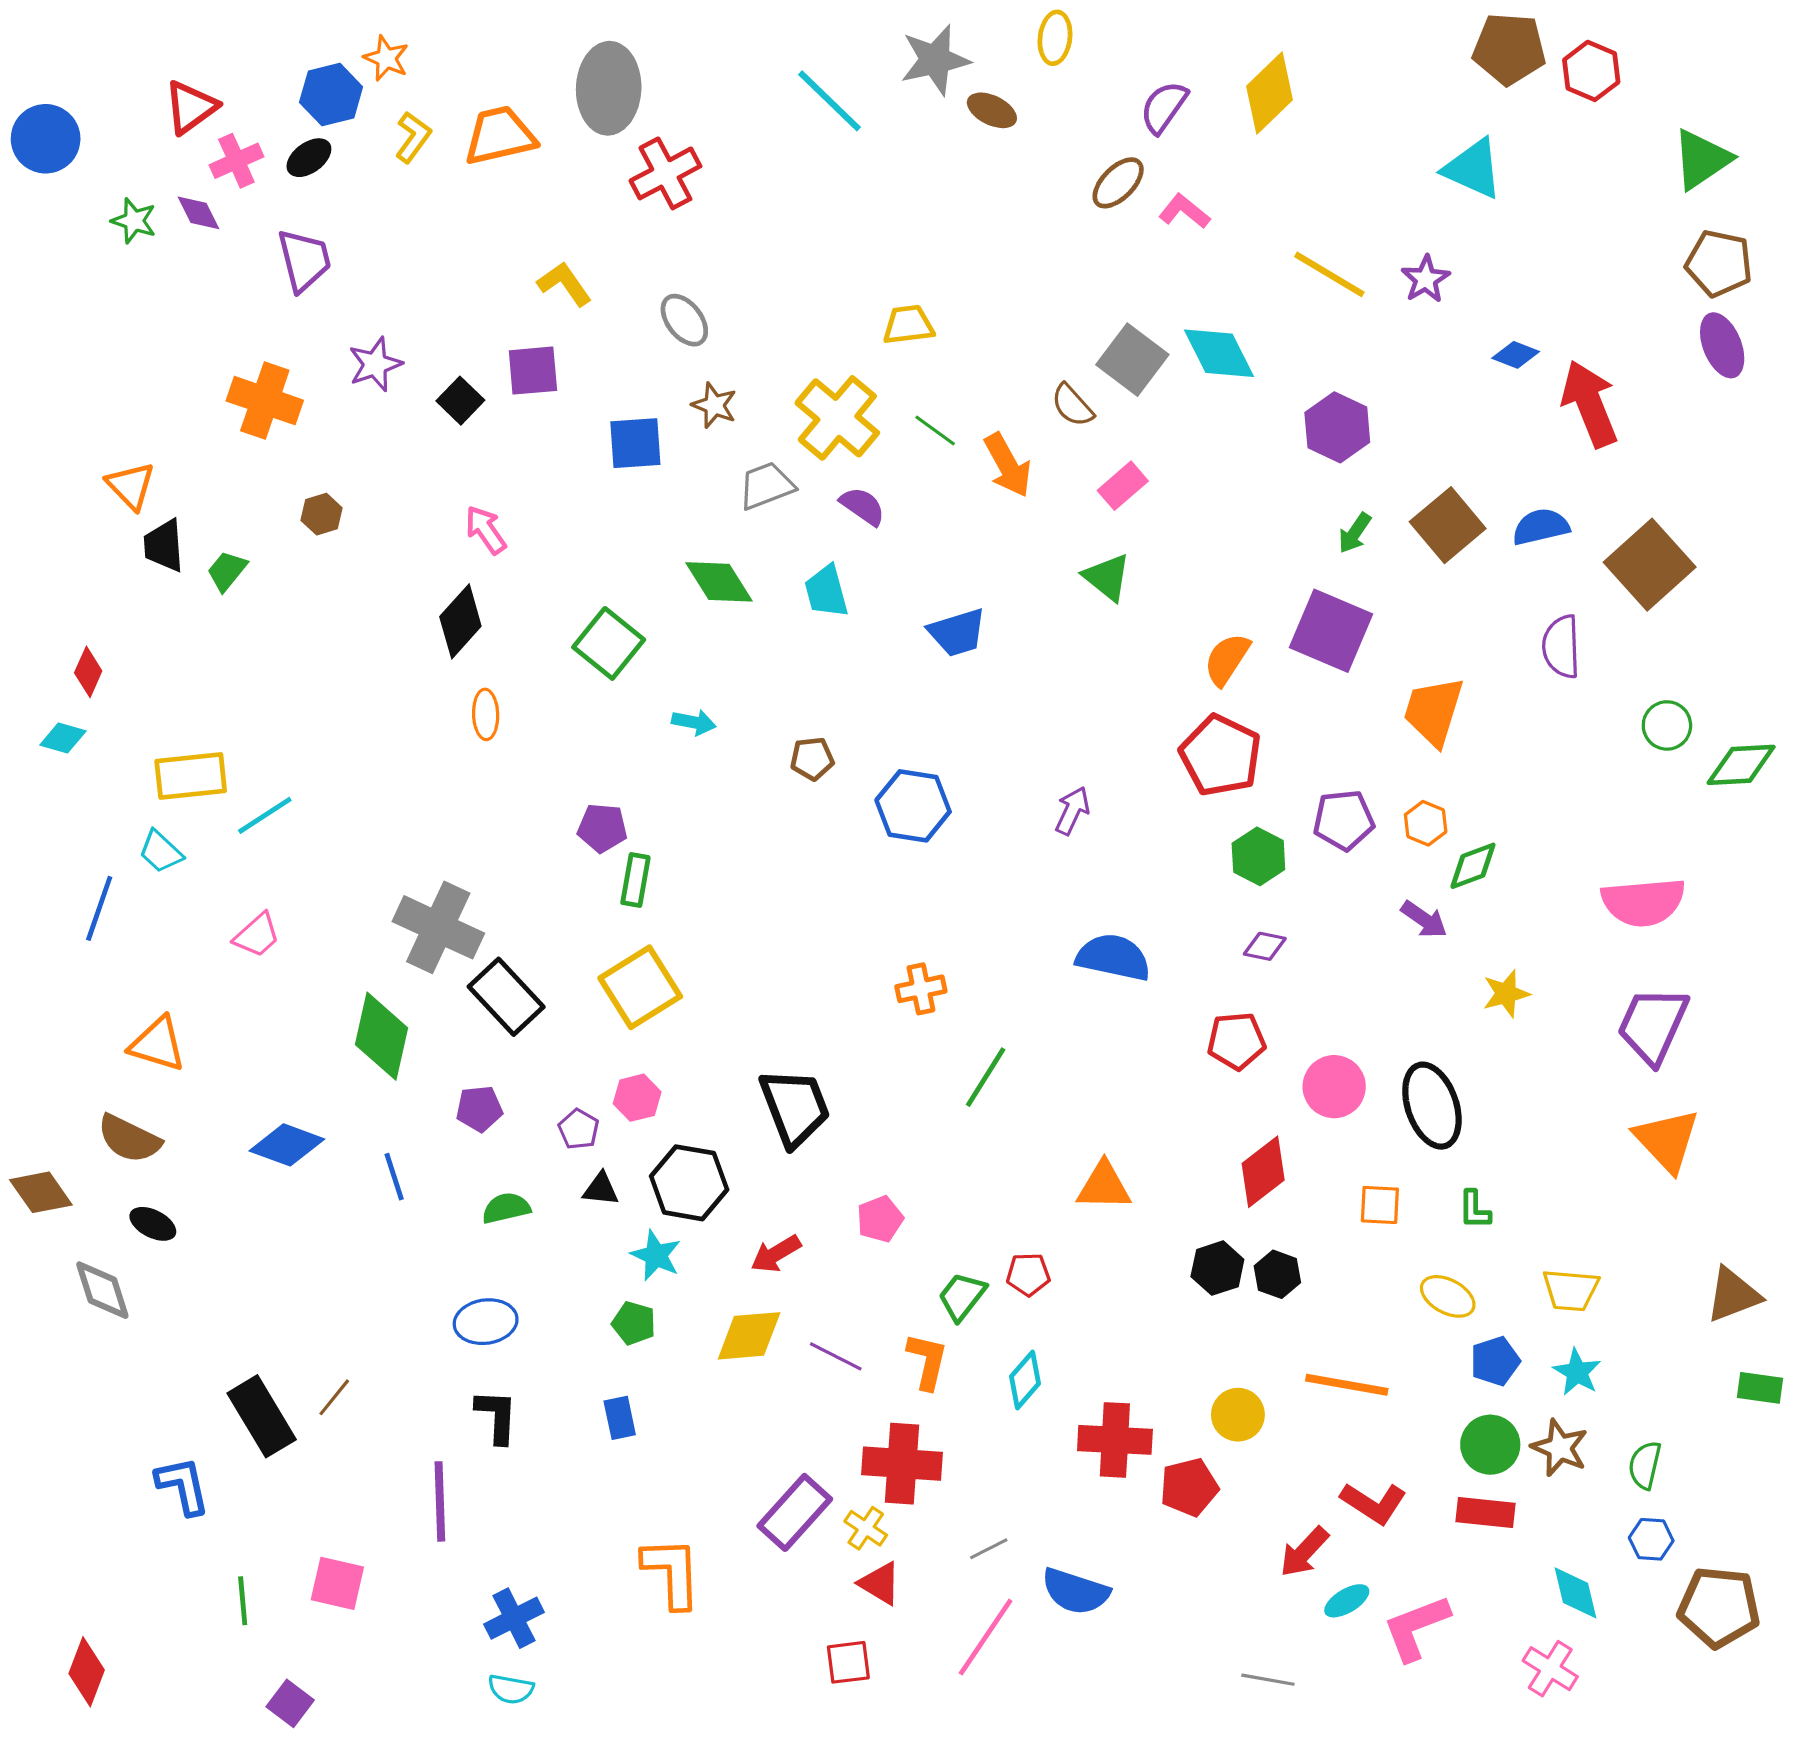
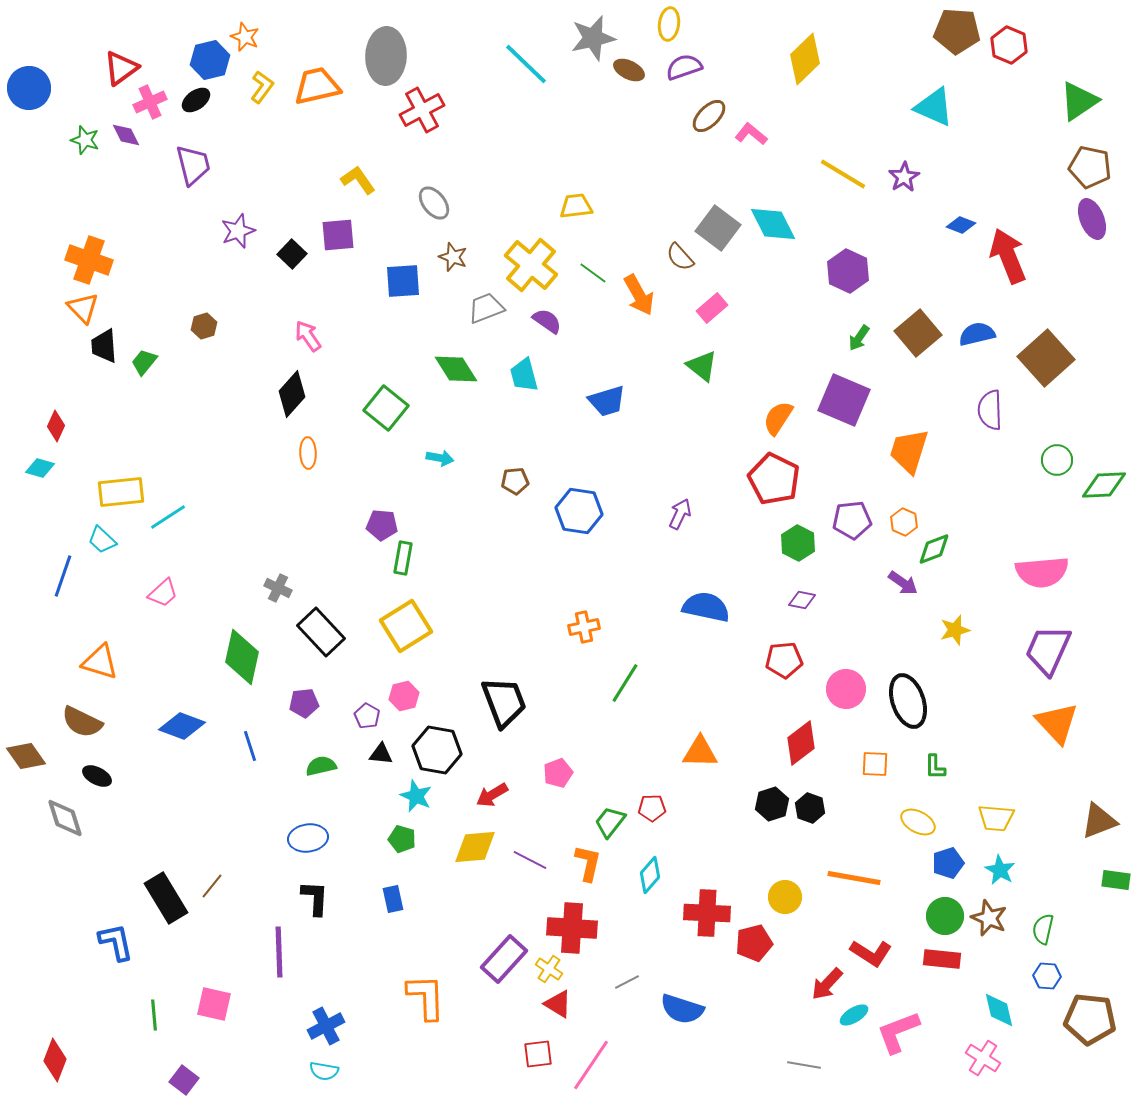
purple semicircle: (1164, 107) -> (684, 67), moved, turned 36
orange cross: (265, 401) -> (89, 260), moved
gray cross: (438, 927) -> (278, 588), size x0.5
pink line: (986, 1637) -> (591, 1065), moved

